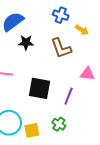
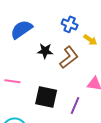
black star: (26, 43) -> (45, 51), moved
brown L-shape: (61, 48) -> (69, 57), turned -110

